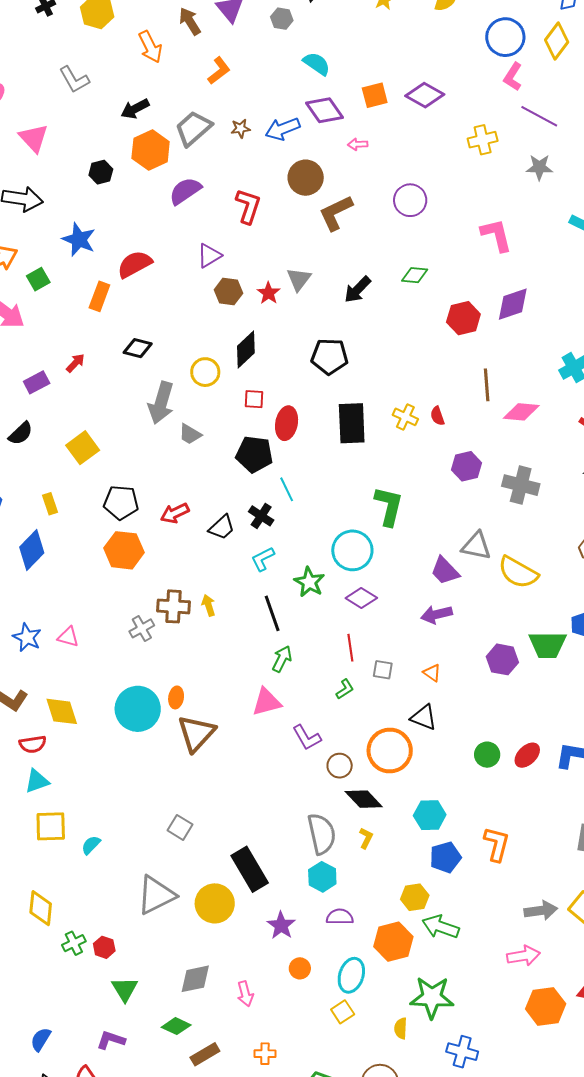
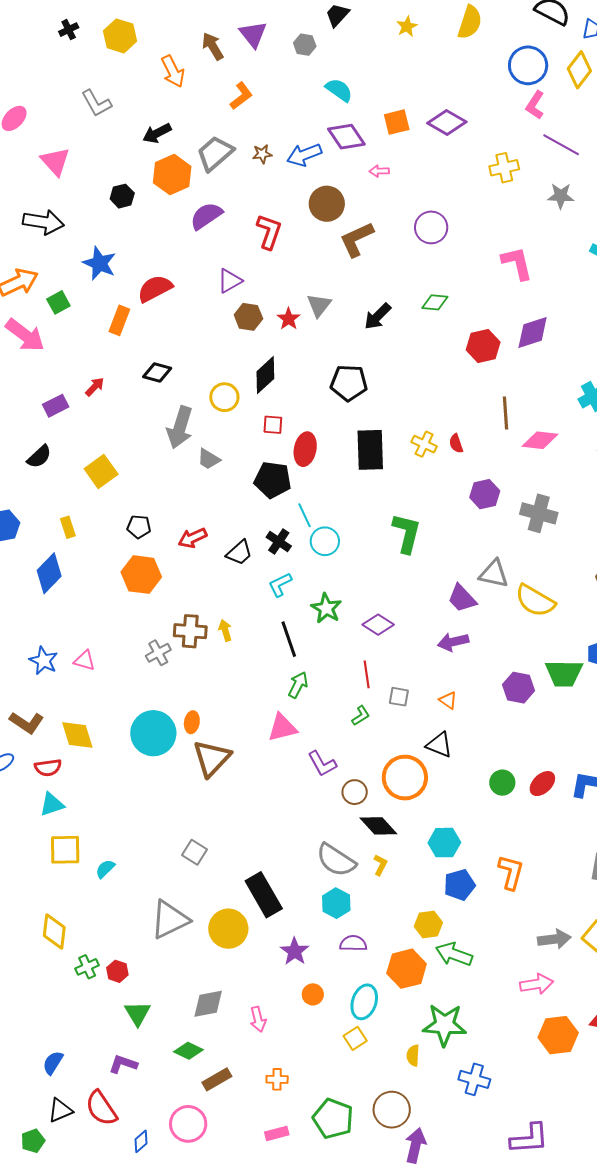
black pentagon: (121, 502) -> (139, 527), size x0.7
cyan circle: (352, 550) -> (325, 541), moved, size x0.7
gray semicircle: (322, 834) -> (336, 860), turned 135

